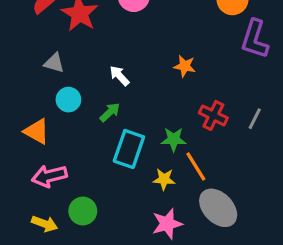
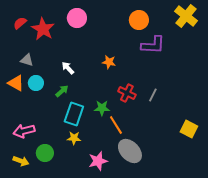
purple L-shape: (255, 39) -> (153, 45), turned -105
orange triangle: (37, 131) -> (16, 83), moved
yellow star: (164, 179) -> (74, 138), moved

